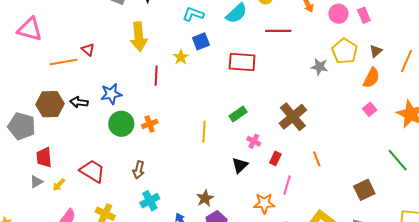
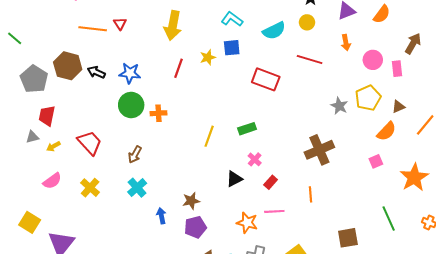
brown cross: (293, 117) -> (319, 150), moved
pink line: (287, 185) -> (274, 211), turned 54
cyan cross: (150, 201) -> (137, 188), turned -30

